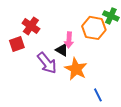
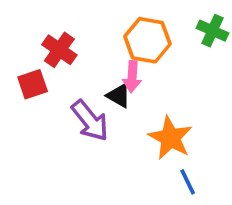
orange hexagon: (94, 28) -> (147, 40), moved
orange star: (76, 69) -> (170, 138), moved

